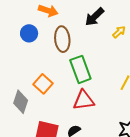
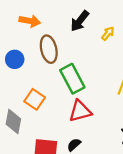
blue circle: (29, 33) -> (15, 59), moved

